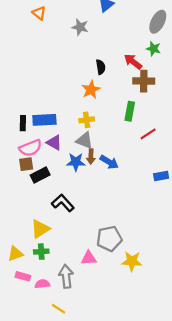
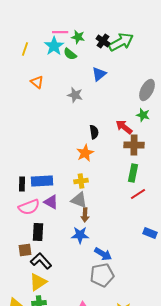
green rectangle: (130, 111) -> (133, 173), moved
blue star: (76, 162) -> (80, 235), moved
blue arrow: (109, 162) -> (103, 254), moved
brown square: (26, 164) -> (25, 250), moved
black rectangle: (40, 175) -> (38, 232), turned -60
blue rectangle: (161, 176) -> (150, 233), turned 32
black L-shape: (63, 203) -> (41, 261), moved
gray pentagon: (109, 239) -> (102, 275), moved

